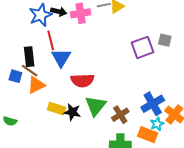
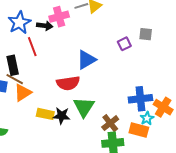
black arrow: (59, 12) -> (45, 26), moved
purple square: (143, 47) -> (124, 44), size x0.6
blue triangle: (61, 58) -> (86, 60), moved, turned 35
blue cross: (153, 104) -> (140, 99), turned 30
brown cross: (120, 115) -> (110, 123), moved

